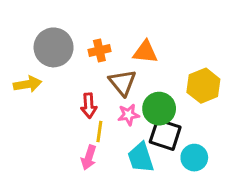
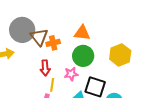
orange cross: (99, 50) -> (53, 43), moved
brown triangle: (122, 83) -> (39, 37), moved
green circle: (159, 109) -> (83, 56), moved

